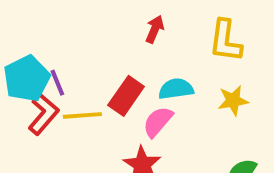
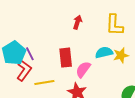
cyan semicircle: (176, 89) -> (104, 53), moved
red rectangle: (126, 96) -> (66, 58), turned -36
yellow line: (82, 115) -> (44, 83), moved

